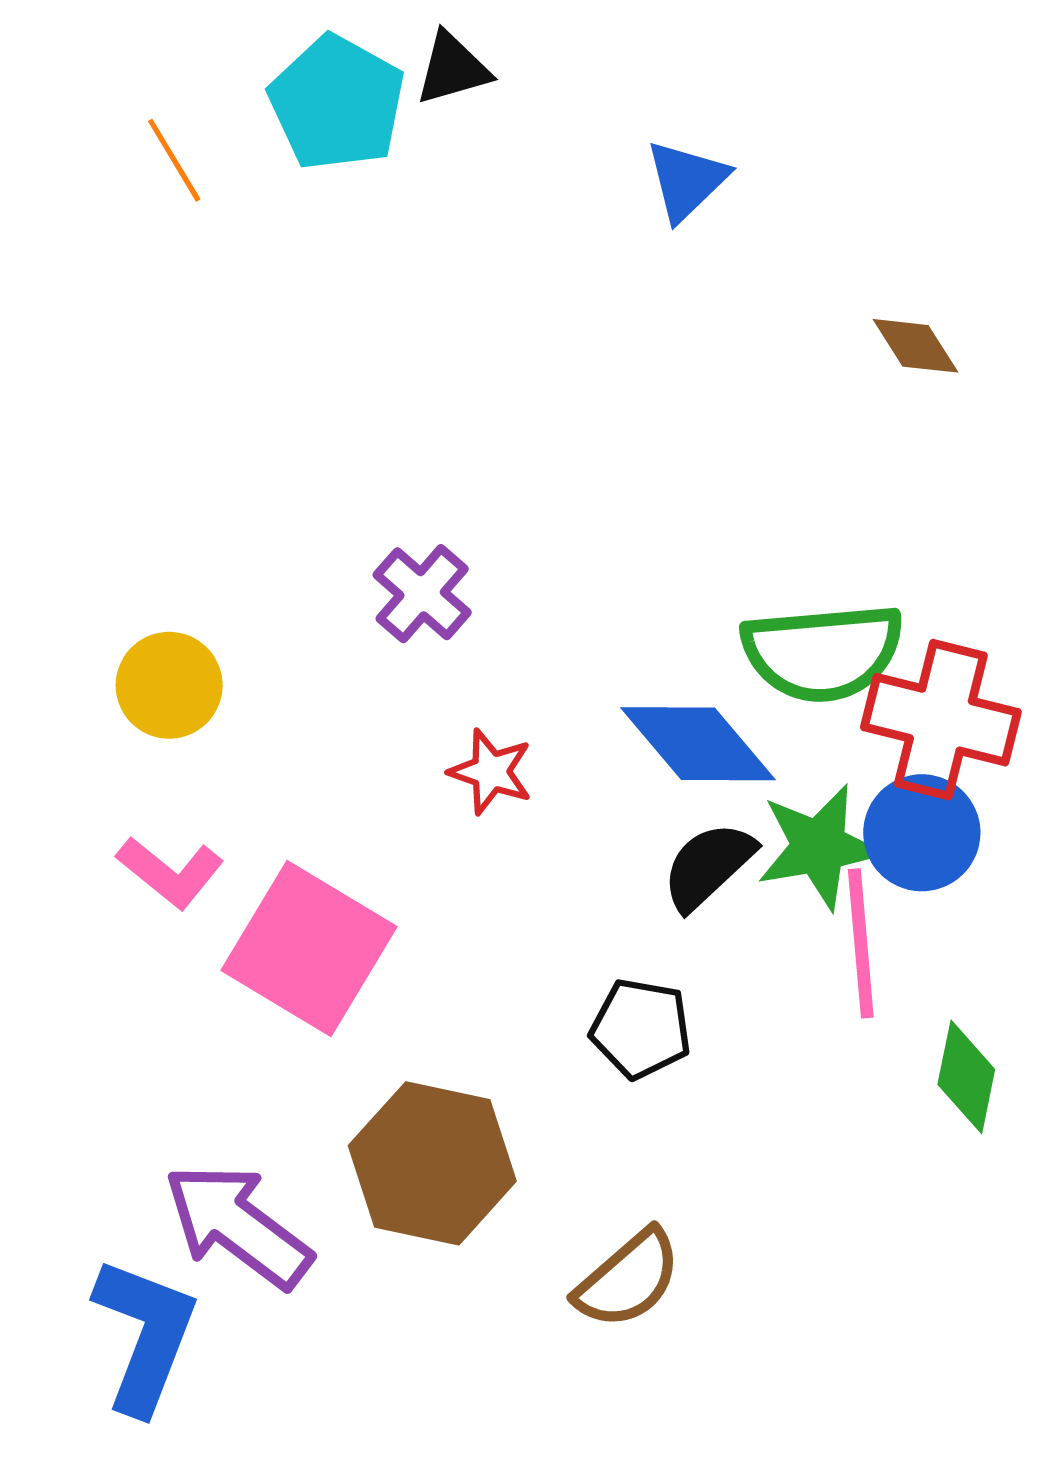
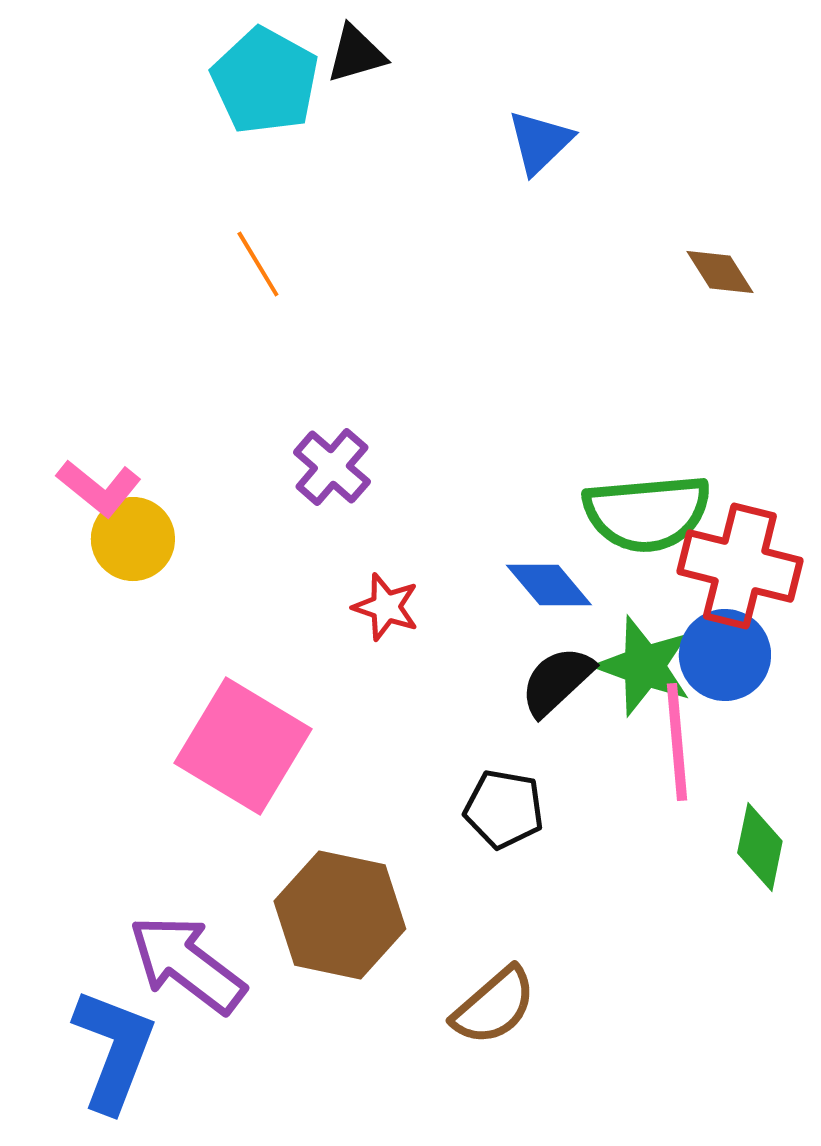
orange line: (174, 160) -> (258, 264), moved
blue diamond: (698, 744) -> (549, 585), size x0.7
green star: (819, 847) -> (644, 666), turned 30
pink L-shape: (170, 872) -> (99, 488), moved

